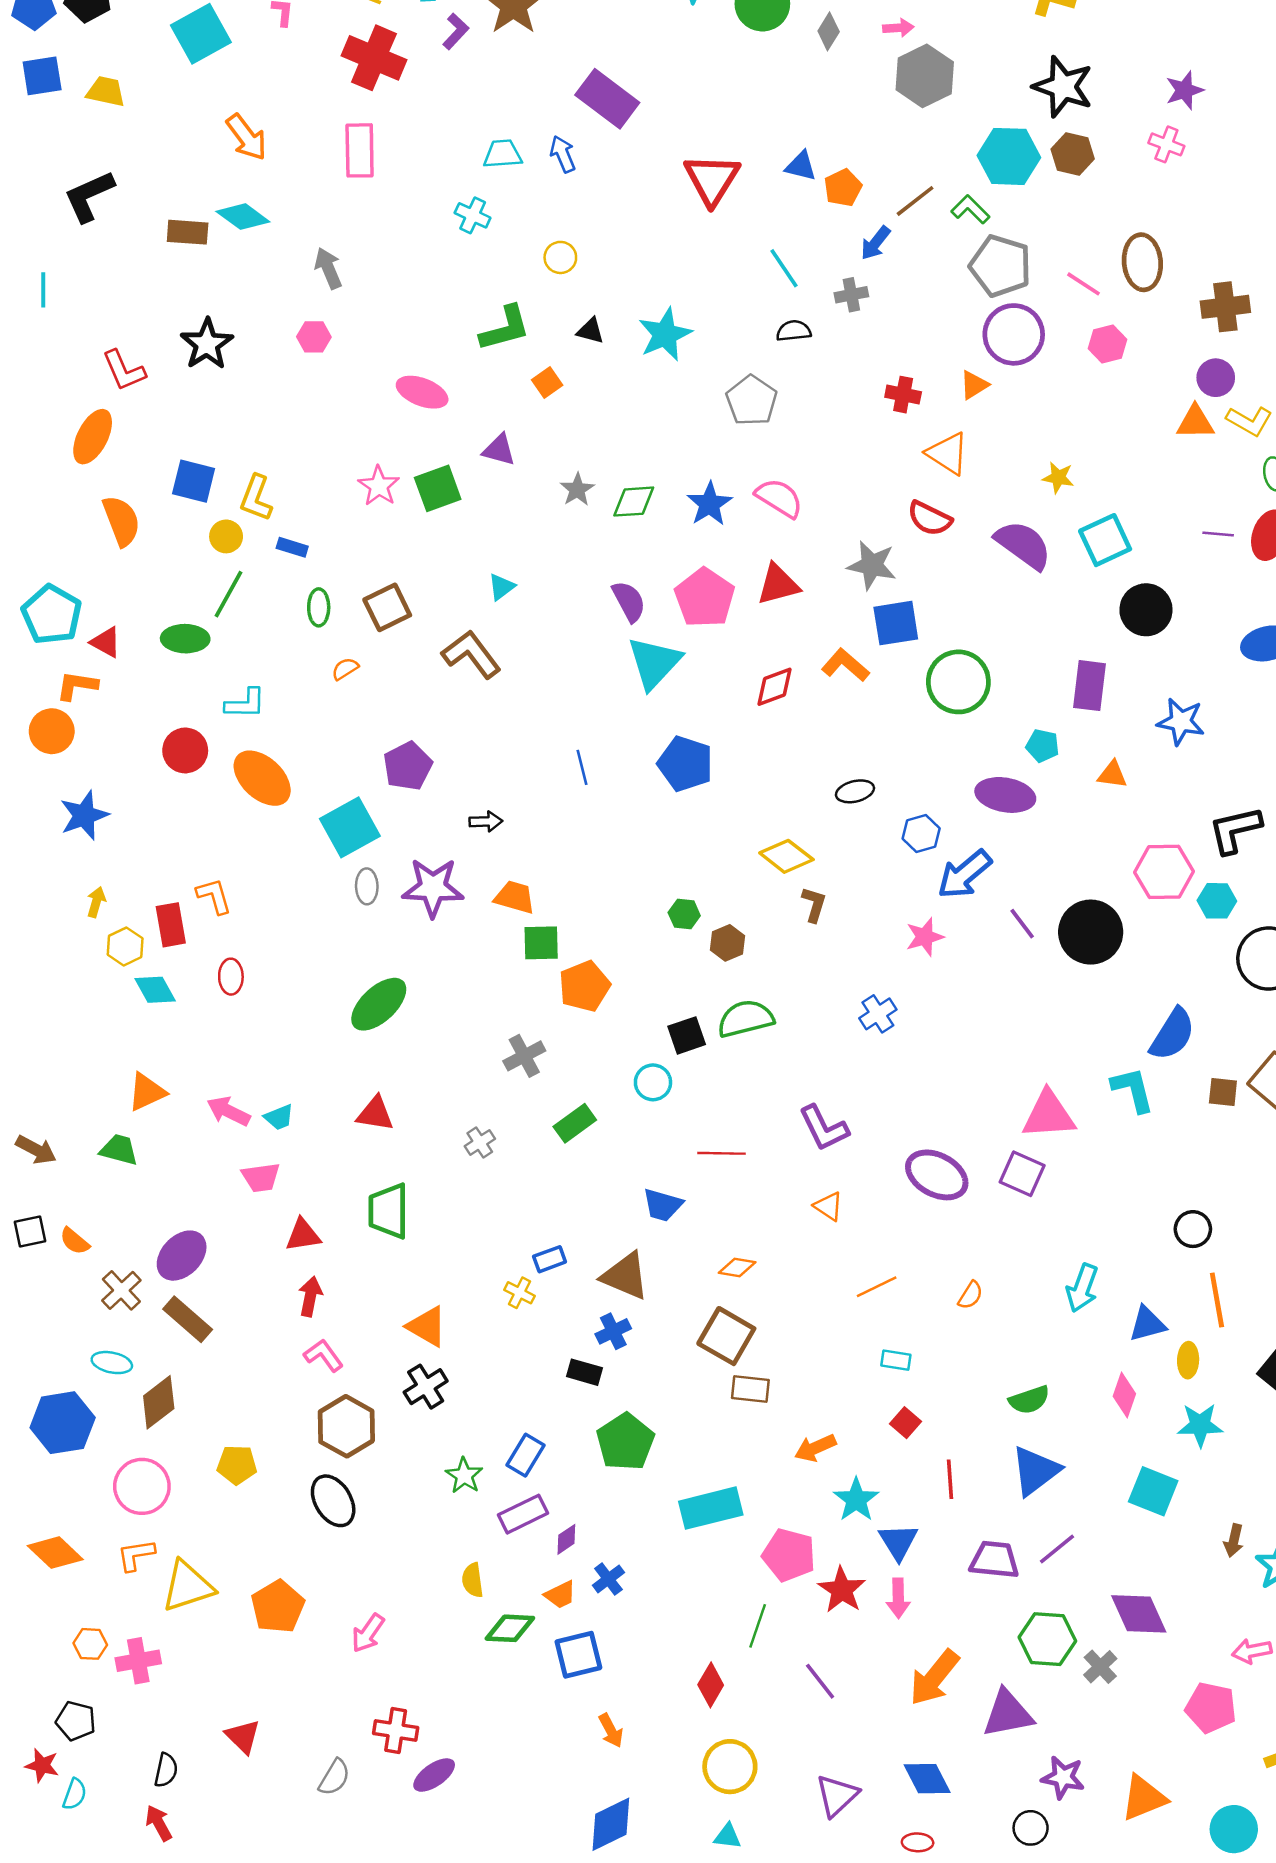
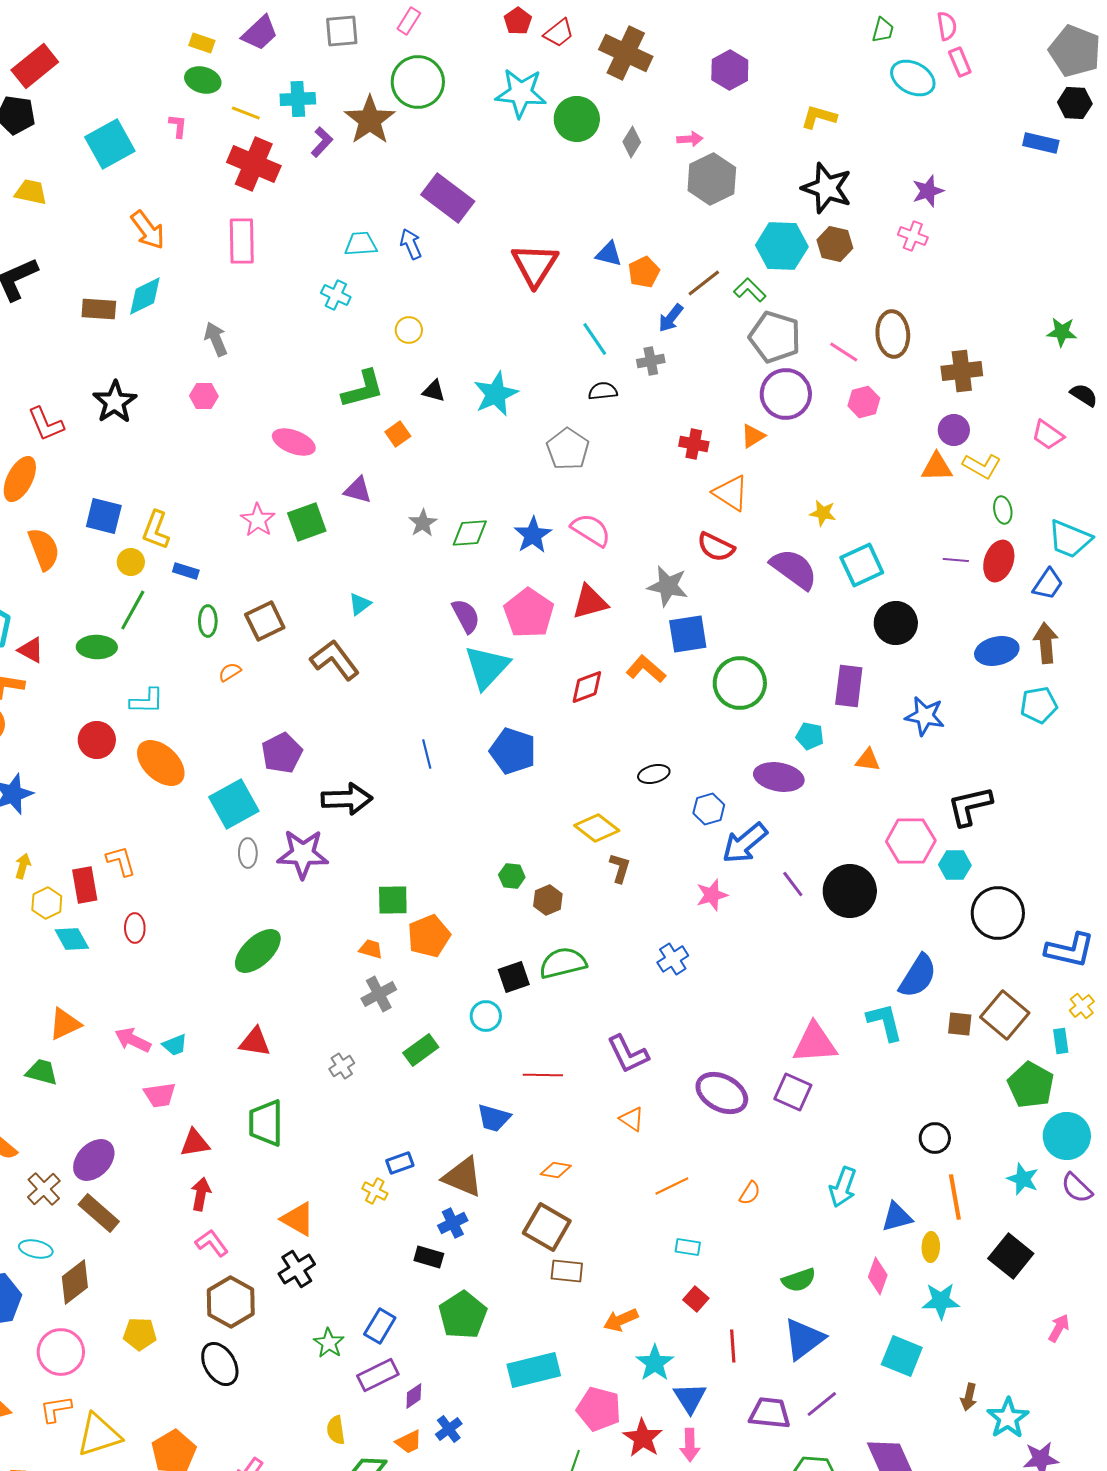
cyan diamond: (243, 217) -> (145, 296), turned -63
black arrow: (486, 821) -> (347, 799), size x1.8
orange trapezoid: (515, 897) -> (371, 949), moved, size x0.7

